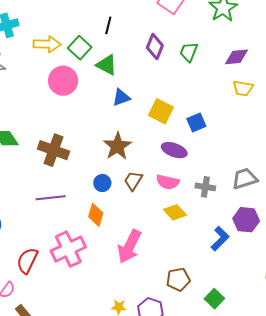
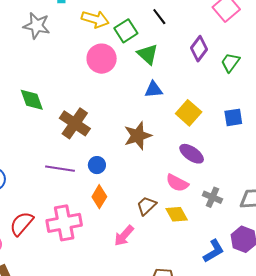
black line: (108, 25) -> (159, 17), turned -66
blue square: (196, 123) -> (233, 117), moved
brown trapezoid: (133, 181) -> (147, 206), moved
blue circle: (102, 183) -> (97, 165), moved
pink arrow: (129, 246) -> (124, 236), size x0.7

